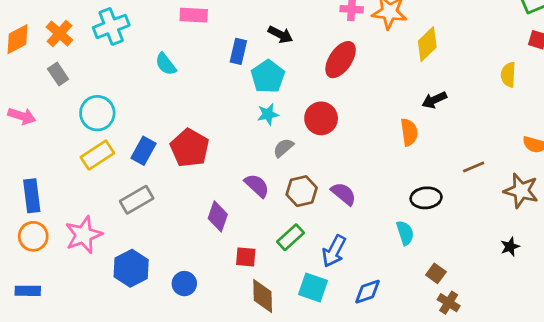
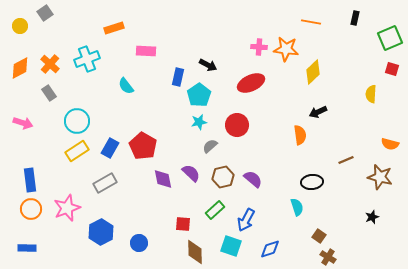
red ellipse: (341, 60) -> (251, 83), turned 32
purple diamond: (218, 216) -> (163, 179), moved, turned -30

